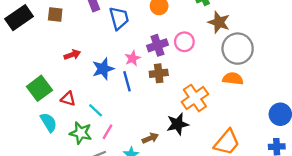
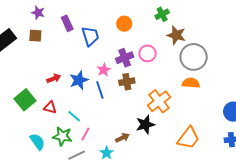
red arrow: (72, 55) -> (54, 78), moved
cyan semicircle: (49, 122) -> (37, 142), moved

